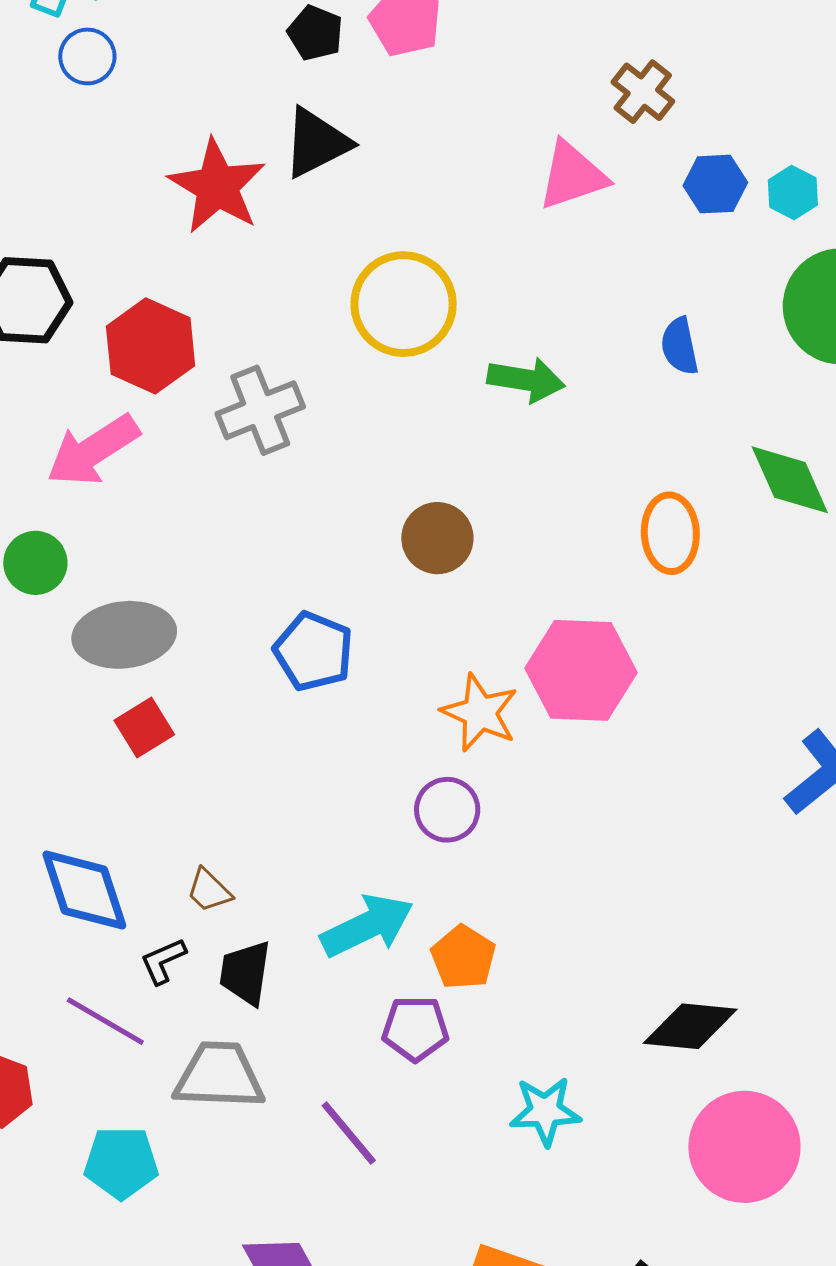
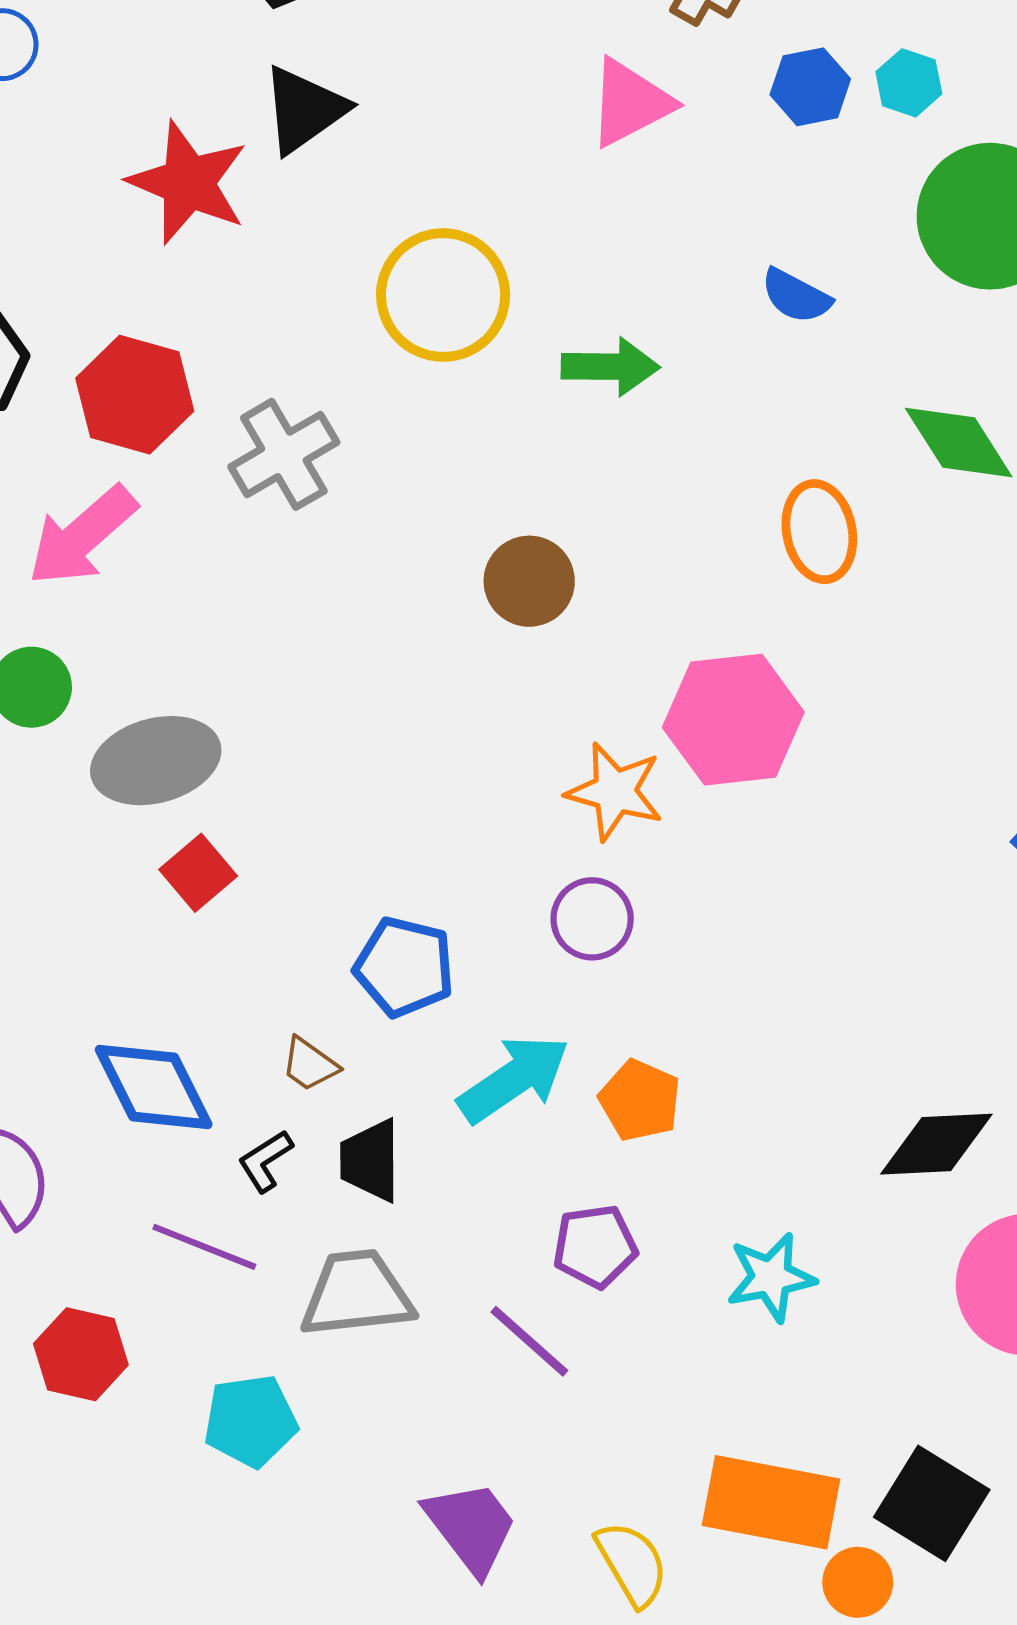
blue semicircle: (680, 346) -> (796, 296), turned -42
blue pentagon: (313, 651) -> (404, 967), moved
purple pentagon: (415, 1029) -> (595, 1246), moved

